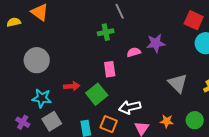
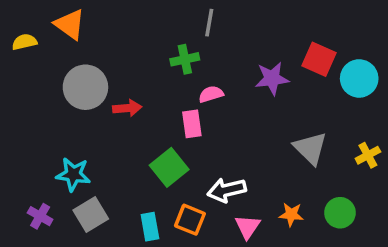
gray line: (120, 11) -> (209, 23), turned 35
red square: (194, 20) -> (319, 59), moved
pink semicircle: (134, 52) -> (211, 94), moved
gray circle: (37, 60) -> (85, 87), moved
red arrow: (72, 86) -> (127, 108), moved

